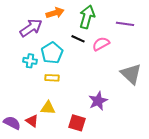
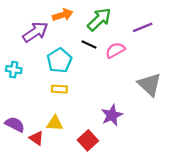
green arrow: (87, 17) -> (99, 19), turned 30
purple line: (125, 24) -> (143, 27), turned -30
cyan cross: (30, 61) -> (14, 70), moved
purple semicircle: (12, 123) -> (15, 124), moved
red square: (77, 123) -> (88, 140), turned 30

